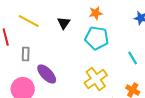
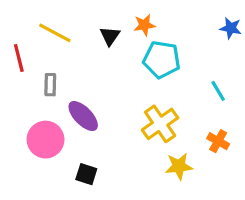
orange star: (96, 13) -> (144, 25), moved

